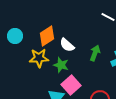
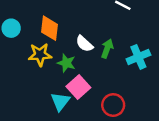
orange diamond: (47, 36) -> (50, 28), turned -50
white semicircle: (67, 45) -> (84, 44), moved

